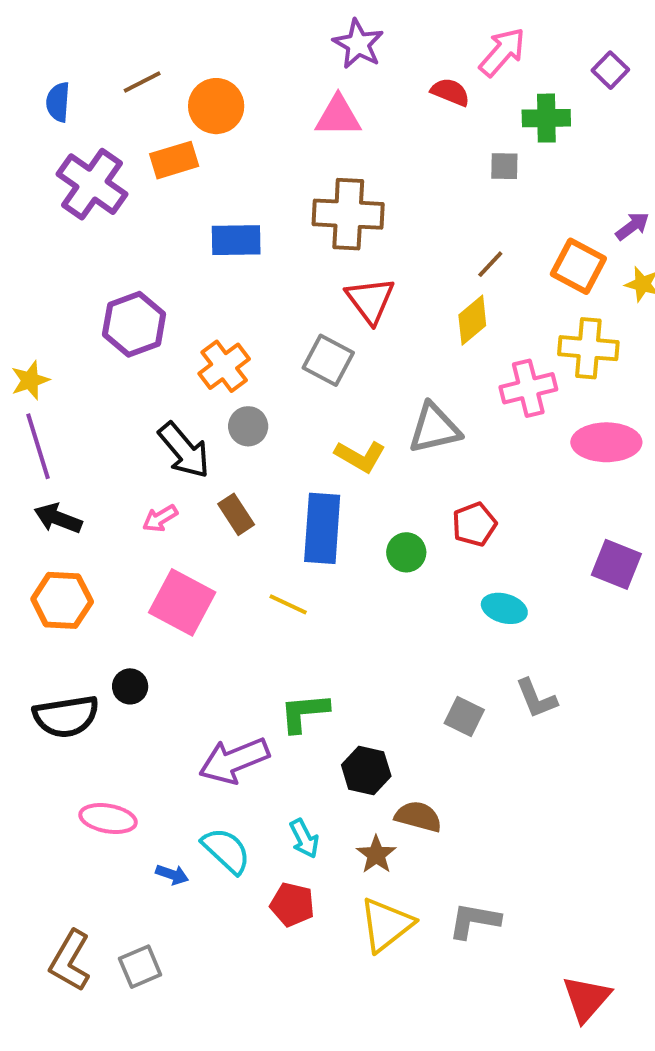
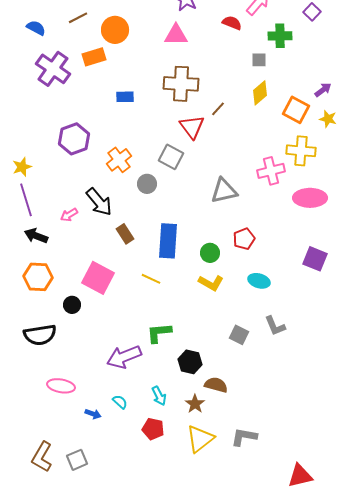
blue semicircle: (58, 102) -> (36, 28), turned 114
blue rectangle: (236, 240) -> (125, 97), size x0.7
brown line: (490, 264) -> (218, 109), moved
yellow diamond: (472, 320) -> (260, 93), moved
gray circle: (248, 426) -> (147, 184), moved
yellow L-shape: (360, 456) -> (211, 283), moved
pink arrow: (160, 518) -> (69, 215), moved
black circle: (130, 686) -> (72, 305), moved
cyan semicircle: (226, 851) -> (120, 402), size x0.6
red triangle: (586, 999) -> (300, 476), turned 36

